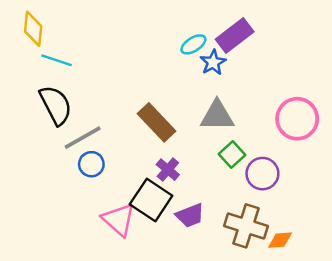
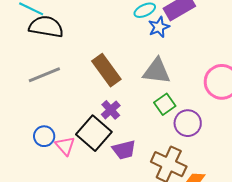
black semicircle: (56, 105) -> (46, 27), moved, turned -60
blue circle: (91, 164) -> (44, 136), moved
pink triangle: (119, 220) -> (65, 146), size x0.7

